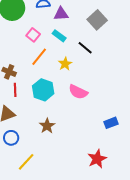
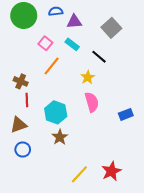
yellow star: (65, 64) -> (88, 77), moved
cyan hexagon: (43, 90) -> (56, 112), moved
pink semicircle: (78, 92) -> (92, 102), turned -132
blue rectangle: (111, 123) -> (126, 114), moved
yellow line: (26, 162) -> (79, 174), moved

